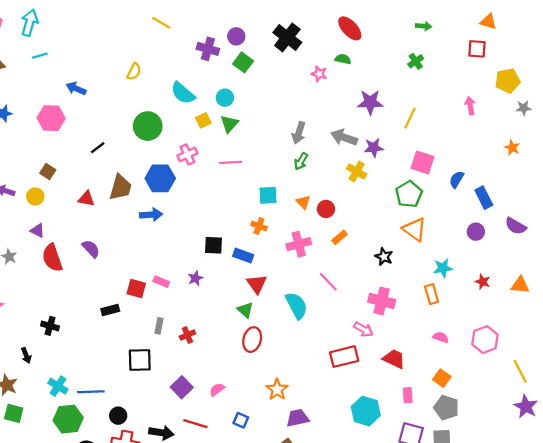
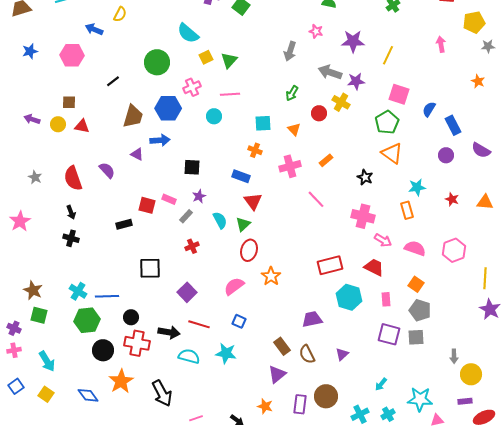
yellow semicircle: (134, 72) -> (120, 14), moved
pink star: (319, 74) -> (316, 31), moved
cyan circle: (225, 98) -> (214, 116), moved
gray arrow: (299, 133) -> (290, 51), moved
brown square: (48, 171) -> (69, 102), turned -32
red triangle: (86, 199) -> (82, 126), moved
red circle: (326, 209) -> (319, 113), moved
purple triangle: (38, 231) -> (137, 154), moved
black square: (214, 245) -> (192, 167), moved
cyan semicircle: (296, 305) -> (220, 220), moved, size x0.7
green triangle: (245, 310) -> (243, 224), turned 35
gray rectangle: (159, 326) -> (186, 216), moved, turned 32
pink arrow: (363, 329) -> (383, 240), moved
pink semicircle: (441, 337) -> (415, 248), size x1.5
black arrow: (26, 355) -> (71, 212), moved
yellow line: (520, 371) -> (485, 278), turned 30
pink semicircle: (217, 390) -> (234, 286), moved, size x1.5
orange star: (277, 390) -> (271, 276), moved
cyan hexagon: (366, 411) -> (349, 297), moved
purple trapezoid: (298, 418) -> (312, 319), moved

